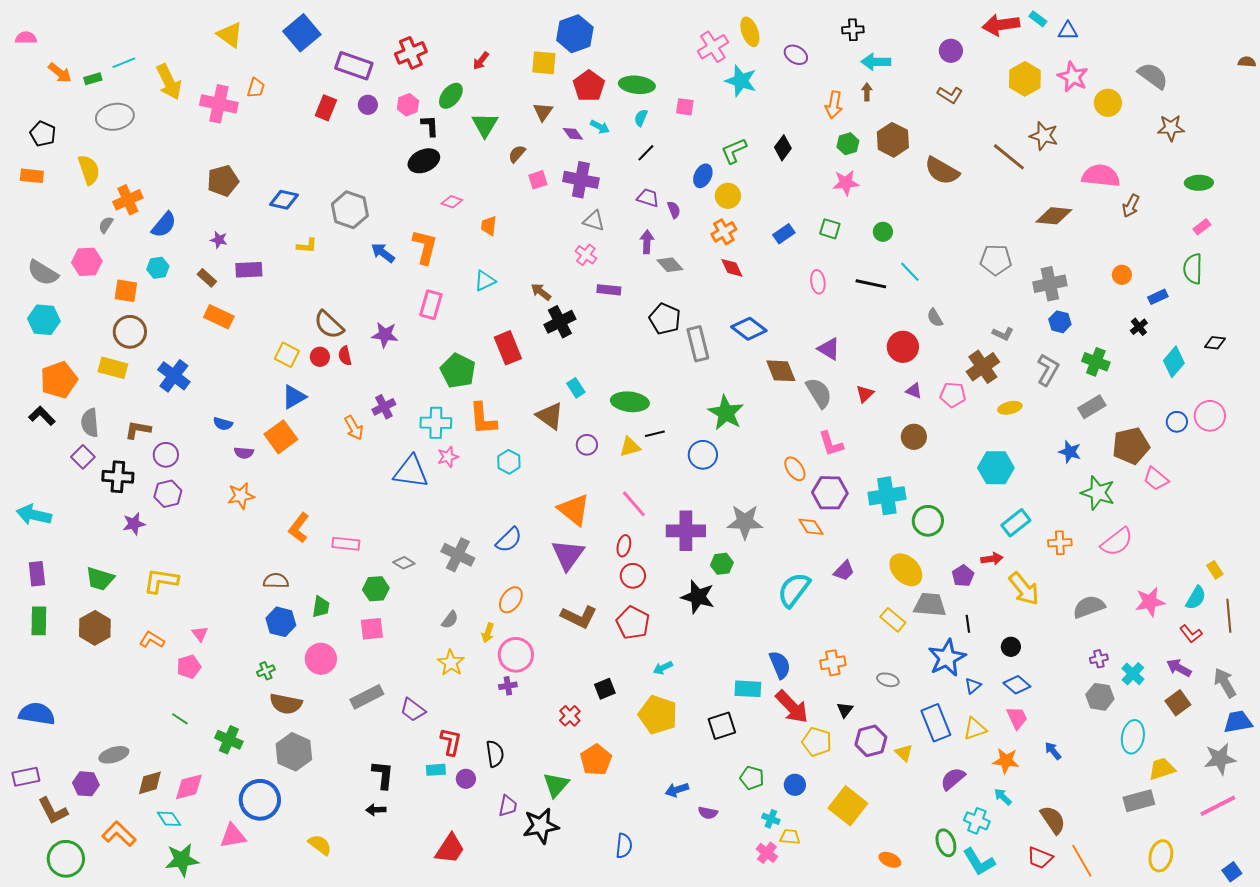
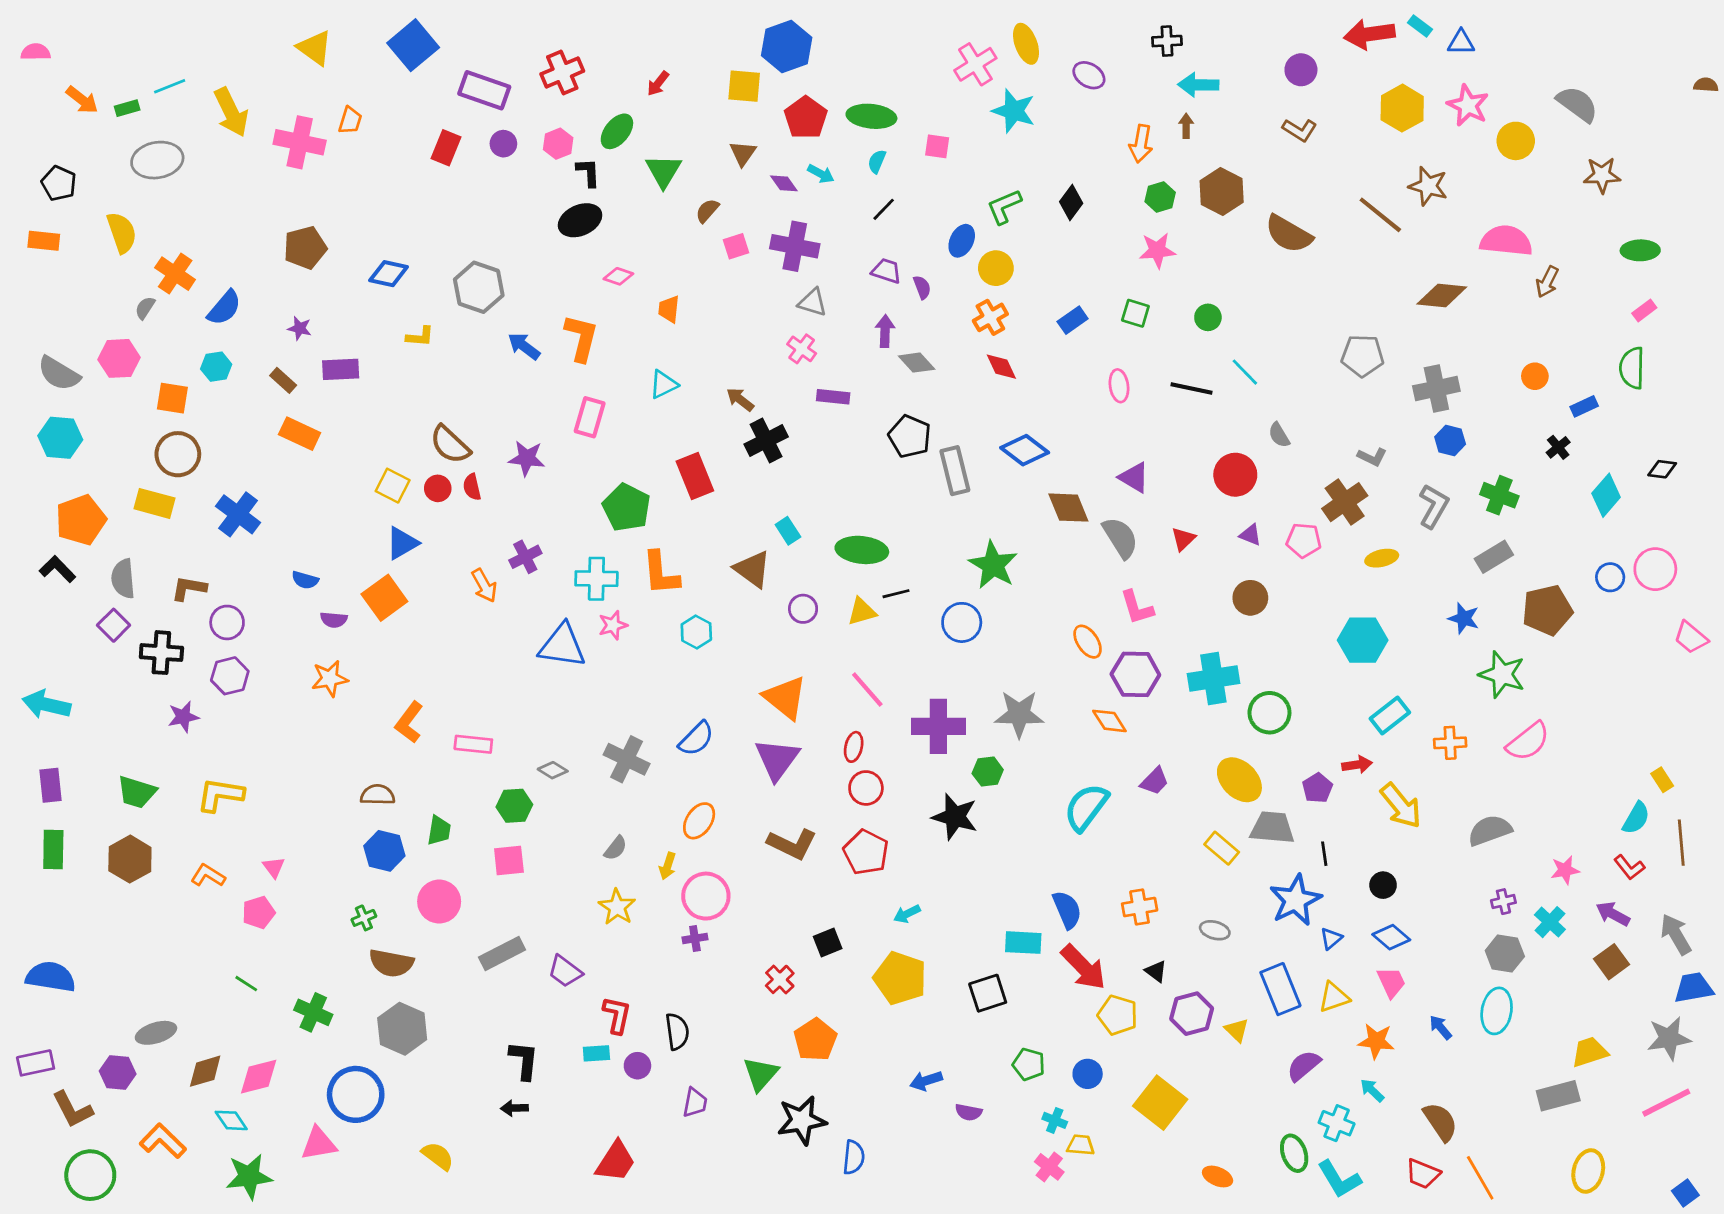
orange cross: (128, 200) -> (175, 274), turned -32
pink trapezoid: (1156, 479) -> (1691, 637), moved
pink star: (1150, 602) -> (1565, 870), moved, size x0.7
black triangle: (845, 710) -> (1156, 971), turned -30
cyan ellipse: (1133, 737) -> (1497, 1011), moved
black star: (541, 826) -> (802, 1120), moved

